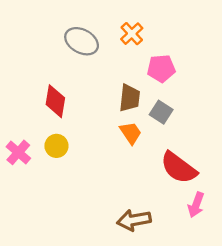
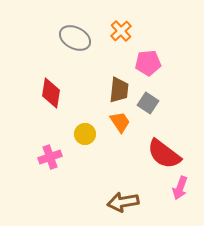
yellow circle: (56, 146) -> (85, 134), moved
pink cross: (18, 152) -> (50, 157), moved, turned 30

